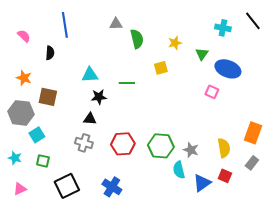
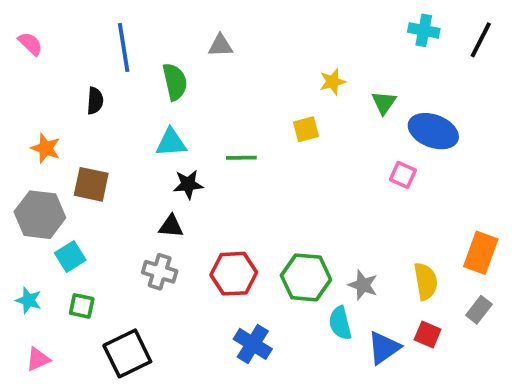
black line: (253, 21) -> (481, 40), turned 66
cyan cross: (223, 28) -> (424, 30), moved
pink semicircle: (24, 36) -> (30, 44), moved
green semicircle: (137, 39) -> (175, 82), moved
blue cross: (112, 187) -> (253, 344), moved

